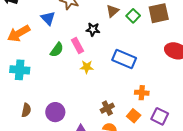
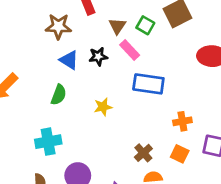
blue triangle: (48, 18) -> (69, 60), moved
pink rectangle: (78, 46) -> (130, 50), moved
cyan cross: (20, 70) -> (48, 142), moved

